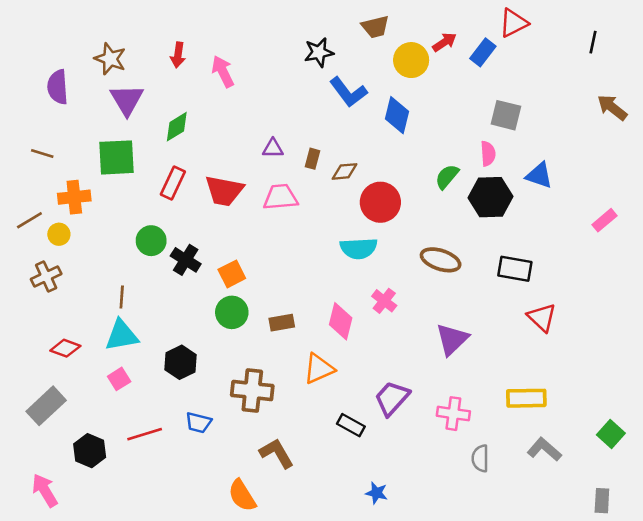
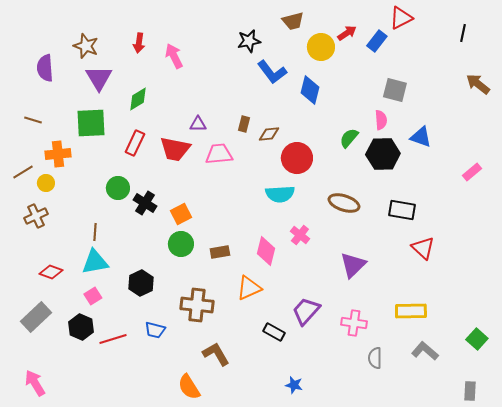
purple triangle: (273, 148) -> (198, 124), moved
black hexagon: (90, 451) -> (81, 327), moved

